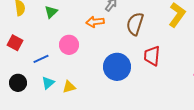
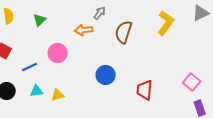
red trapezoid: (152, 56) -> (145, 90), moved
blue circle: (117, 67) -> (106, 75), size x0.7
cyan triangle: (48, 83) -> (37, 91), turned 32

